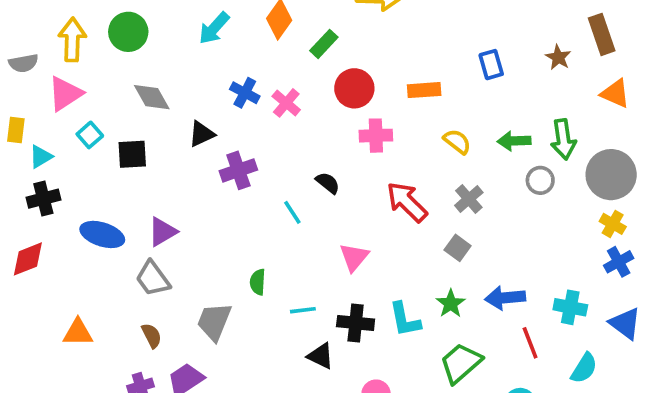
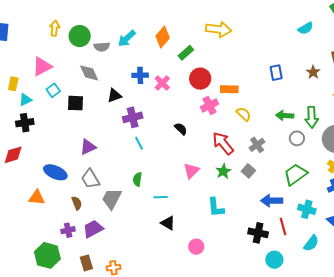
yellow arrow: (72, 40) -> (55, 28), moved, size x0.7
gray semicircle: (23, 63) -> (102, 47), moved
orange rectangle: (424, 90) -> (229, 89), moved
blue cross: (245, 93) -> (140, 75), turned -35
pink cross: (376, 136) -> (210, 105), turned -30
yellow semicircle: (457, 142) -> (244, 114), moved
cyan line: (292, 212) -> (139, 143), moved
blue ellipse: (102, 234) -> (55, 172), moved
gray trapezoid: (153, 279) -> (90, 179), moved
green star: (451, 304) -> (223, 171), moved
black cross: (356, 323) -> (258, 233), moved
green trapezoid: (461, 363) -> (295, 174), moved

